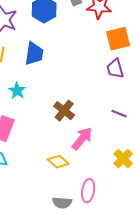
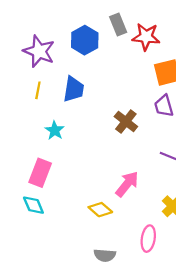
brown cross: (64, 111) -> (126, 121), moved
pink ellipse: (88, 191) -> (148, 239), moved

